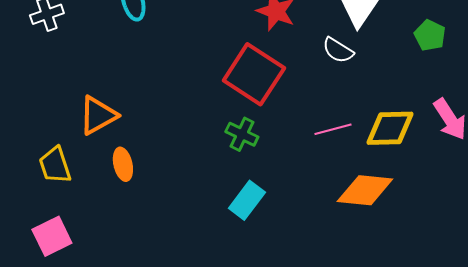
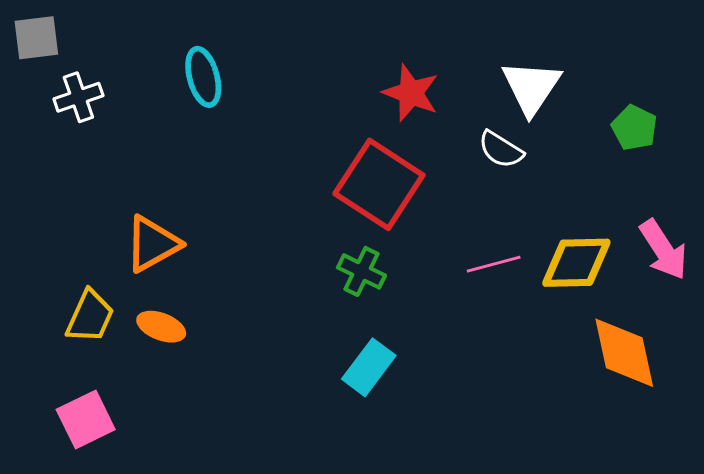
orange ellipse: (123, 164) -> (161, 327), moved, turned -56
yellow trapezoid: (55, 165) -> (90, 316), turned -138
orange diamond: (365, 190) -> (624, 353), moved, turned 72

